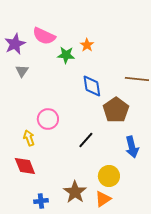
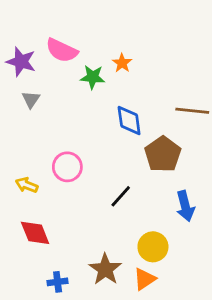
purple star: (15, 44) -> (21, 62), turned -30
yellow arrow: (29, 138) -> (27, 185), moved, turned -49

